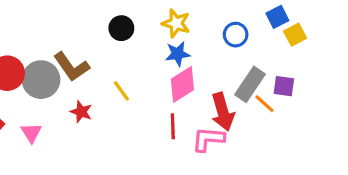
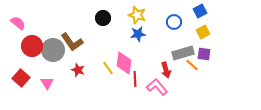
yellow square: (295, 35) -> (203, 32), moved
pink diamond: (182, 84) -> (124, 63), moved, turned -50
gray rectangle: (250, 84) -> (183, 53), turned 40
yellow line: (121, 91) -> (108, 68), moved
red arrow: (223, 112) -> (166, 70), size x0.7
pink L-shape: (208, 139) -> (157, 87), turned 45

